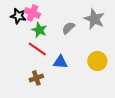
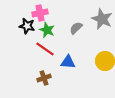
pink cross: (32, 13) -> (40, 13), turned -35
black star: (18, 16) -> (27, 26), moved

